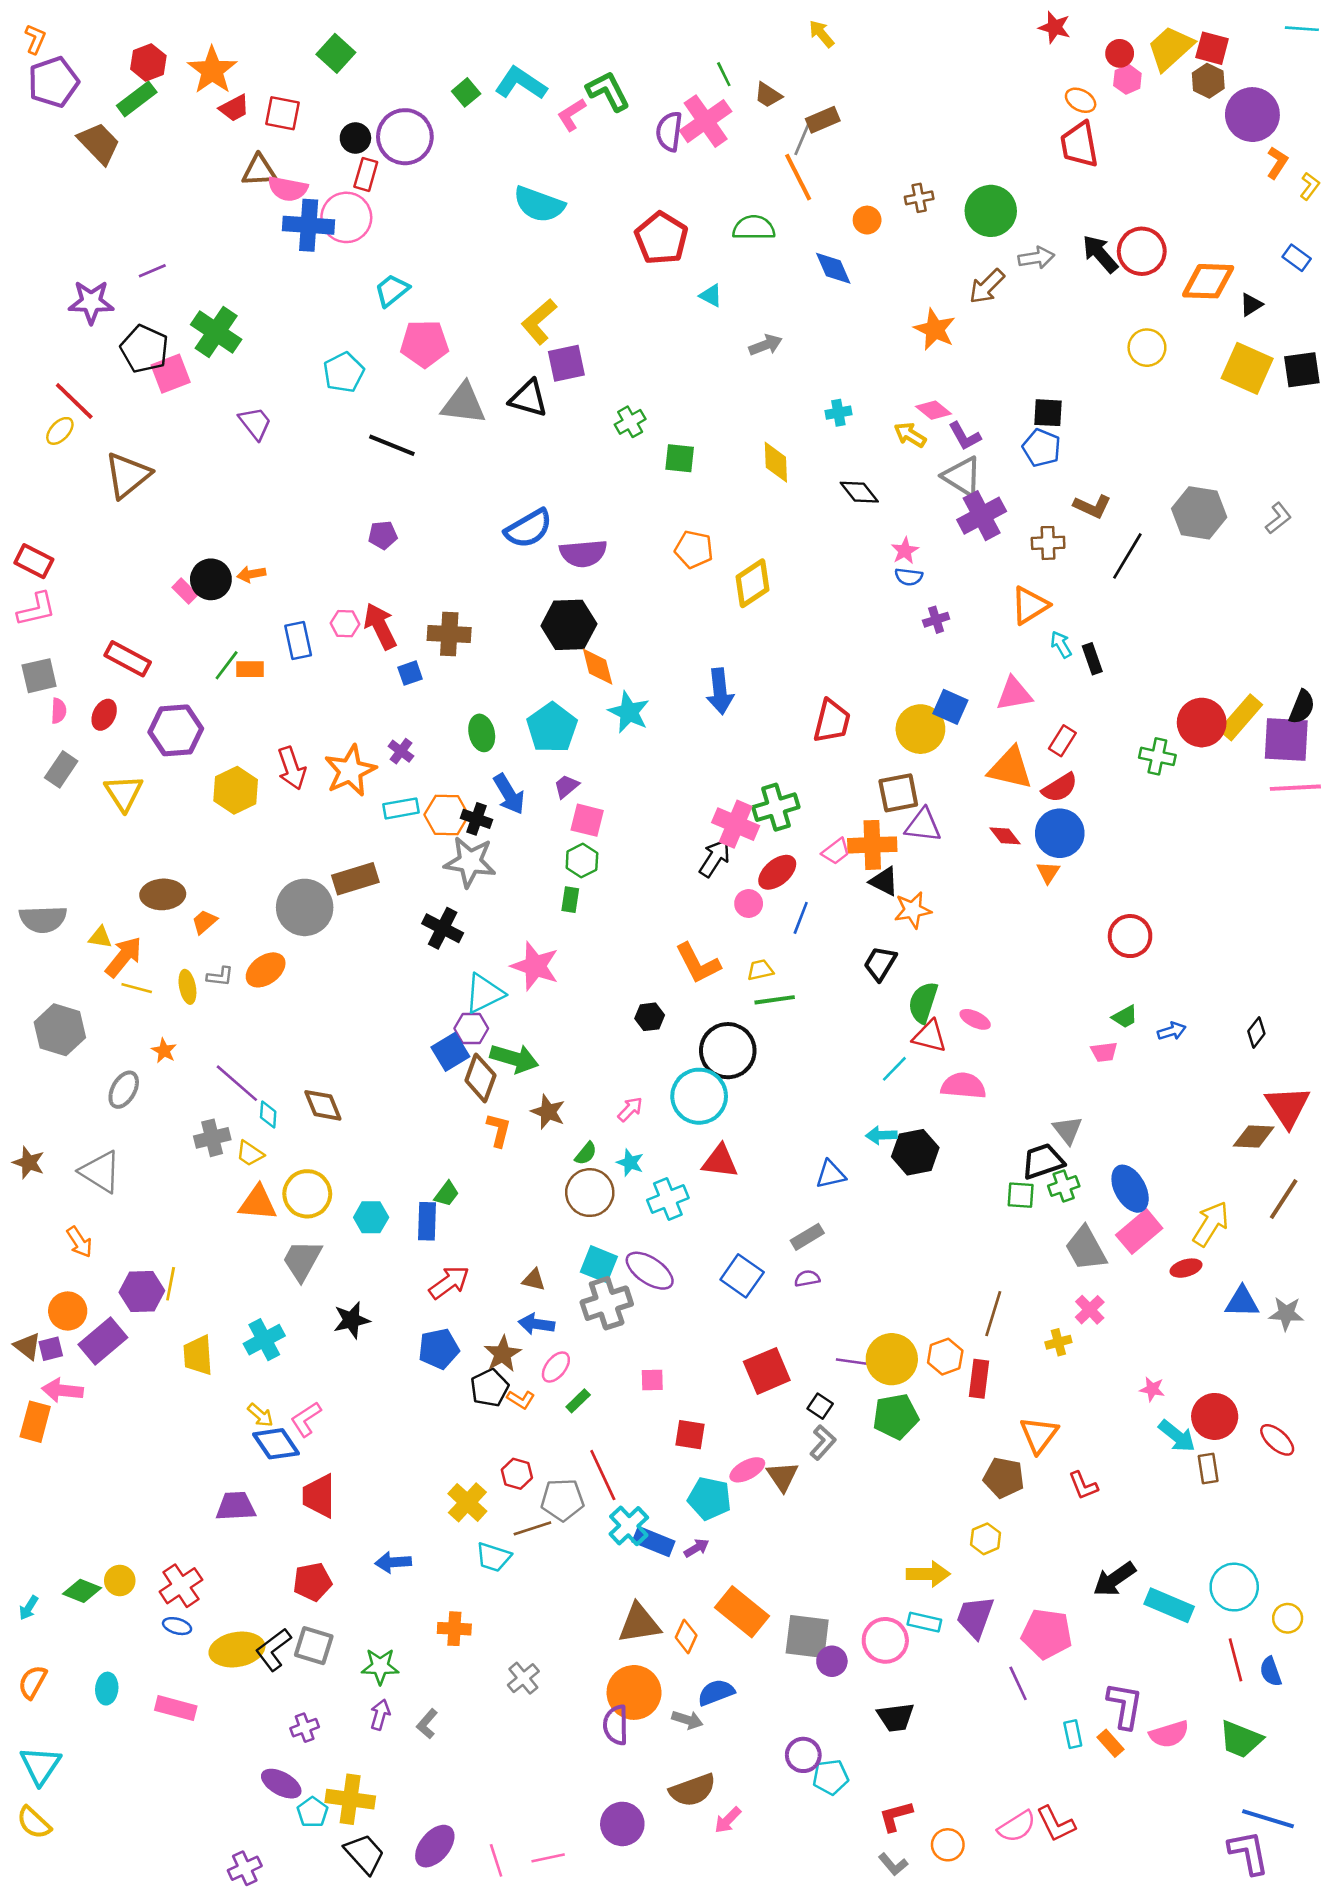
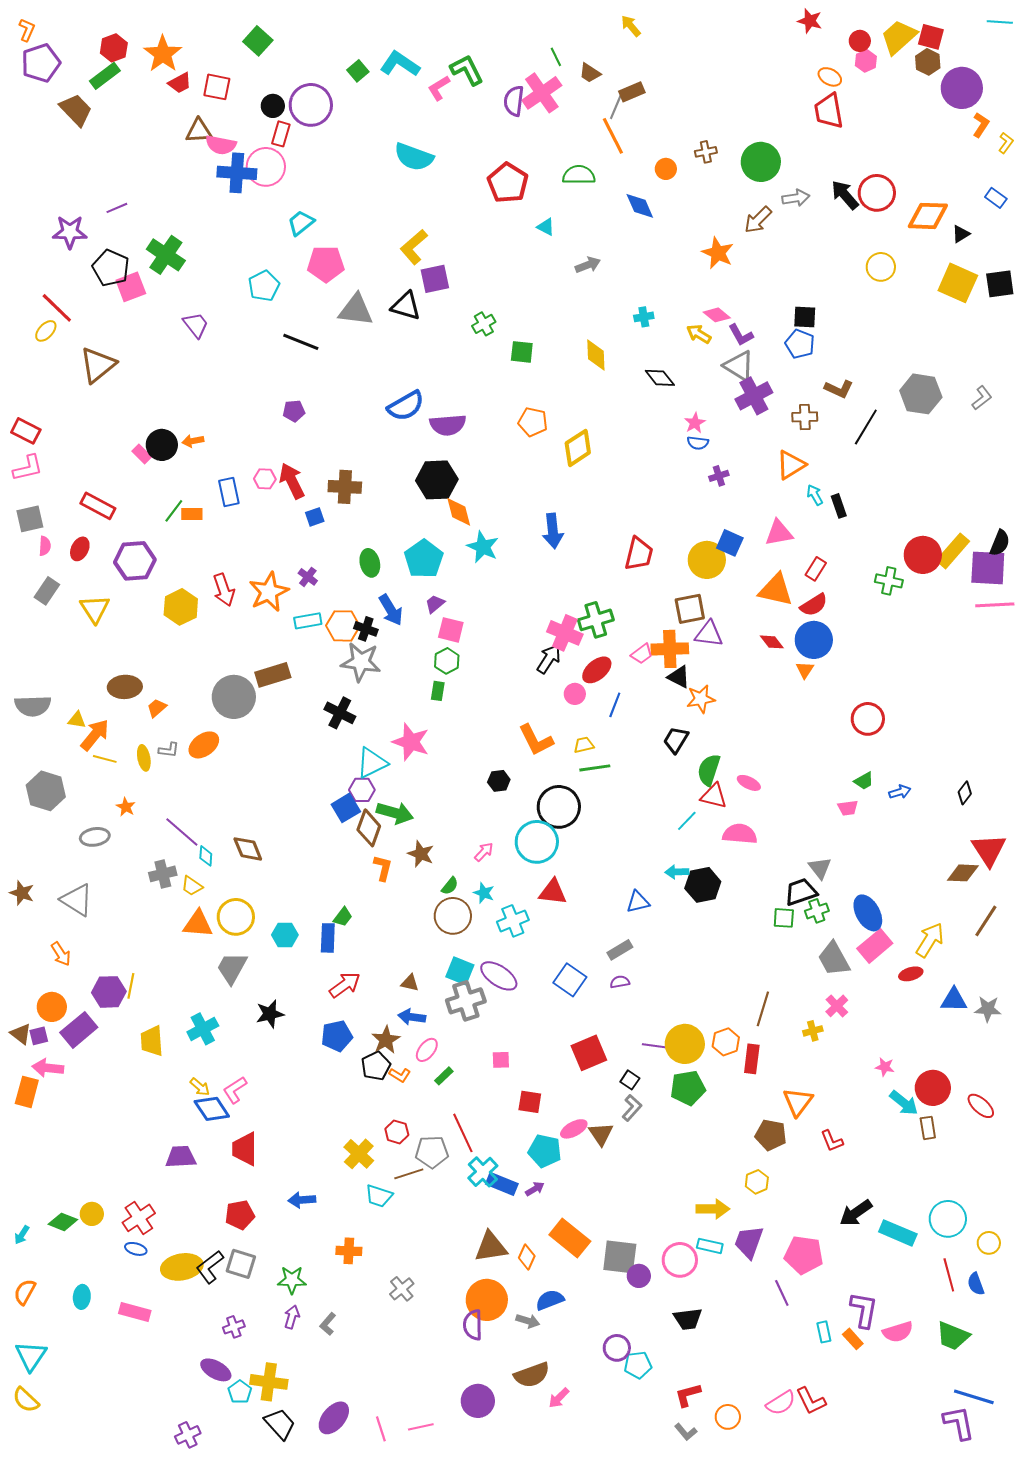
gray ellipse: (124, 1090) -> (95, 837), turned 52

